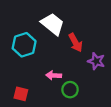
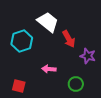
green circle: (70, 90) -> (76, 84), moved

